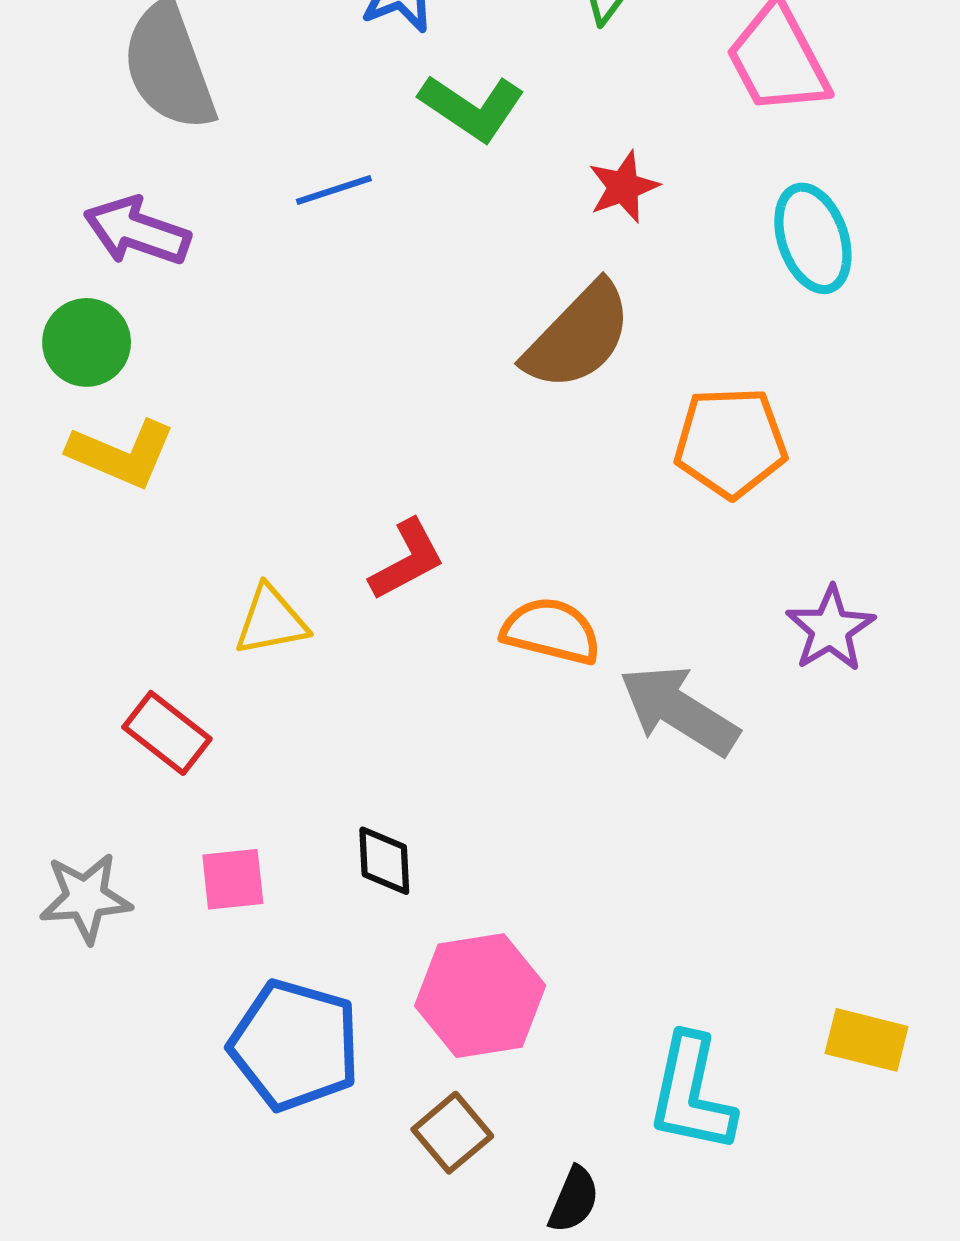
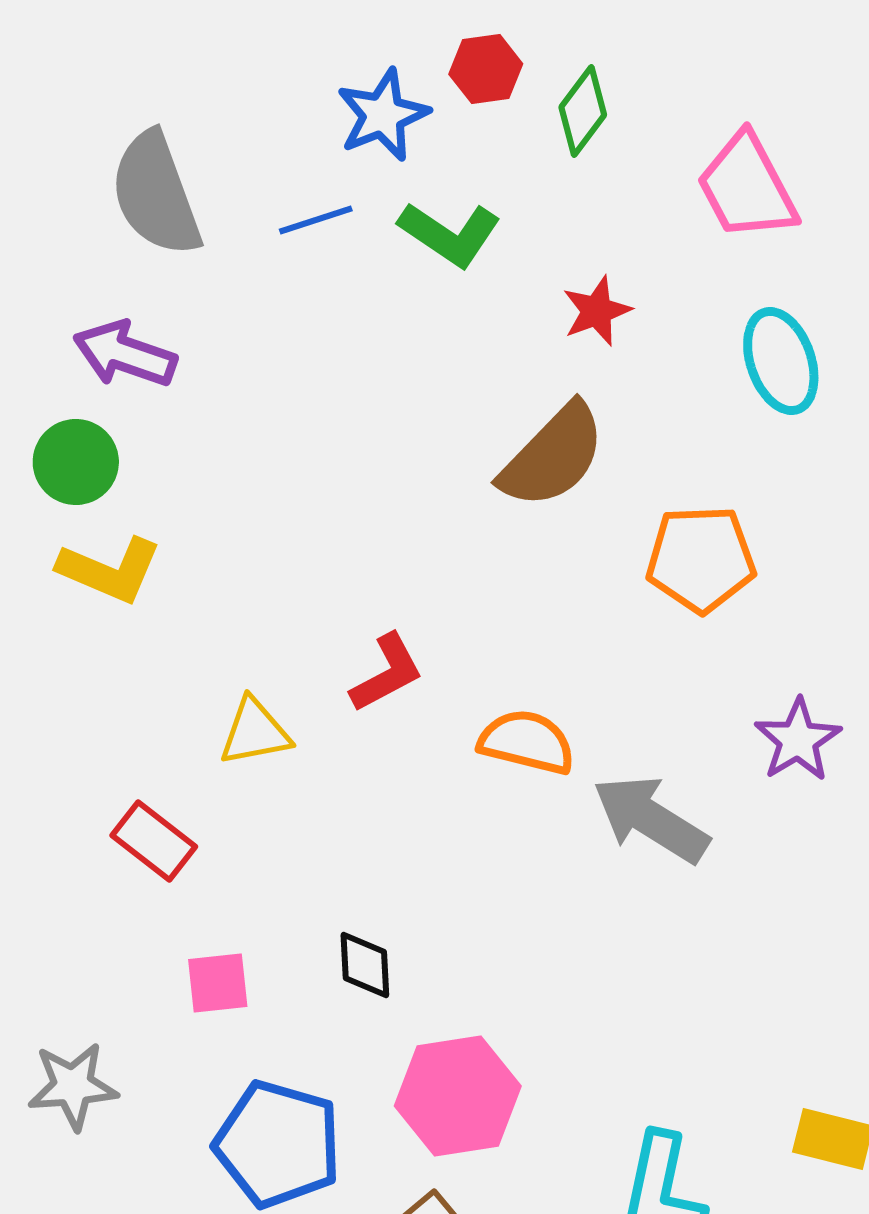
blue line: (334, 190) -> (316, 220), moved
gray star: (86, 898) -> (73, 1086), moved

